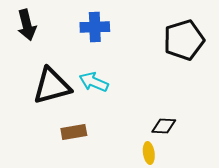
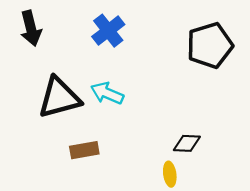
blue cross: (95, 27) -> (108, 31), turned -36

